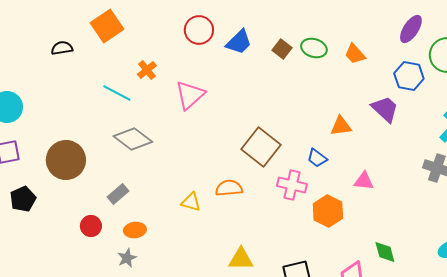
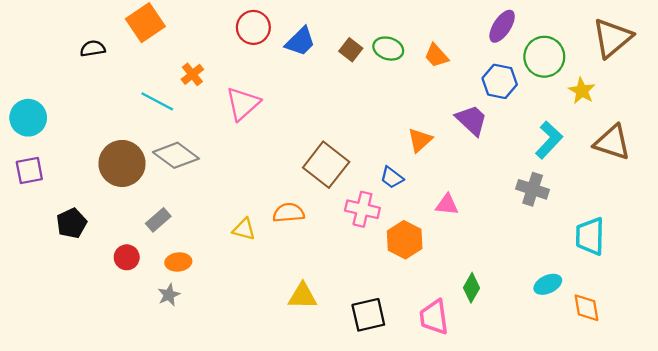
orange triangle: (341, 126) -> (420, 140), turned -35
brown circle: (66, 160) -> (122, 163), moved
black pentagon: (23, 199) -> (72, 223), moved
green diamond: (385, 252) -> (472, 288), turned 45

